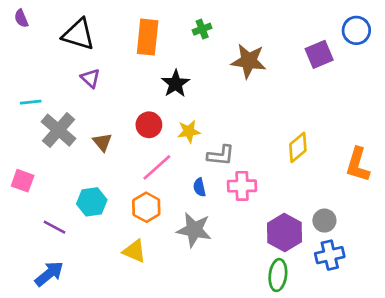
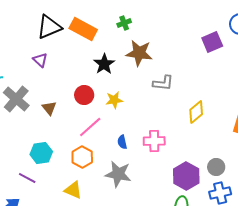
black triangle: (78, 34) -> (49, 27), moved, turned -40
orange rectangle: (148, 37) -> (83, 29), turned -68
brown star: (249, 61) -> (139, 53), moved
gray L-shape: (221, 155) -> (163, 83), moved
purple line: (55, 227) -> (27, 178), moved

